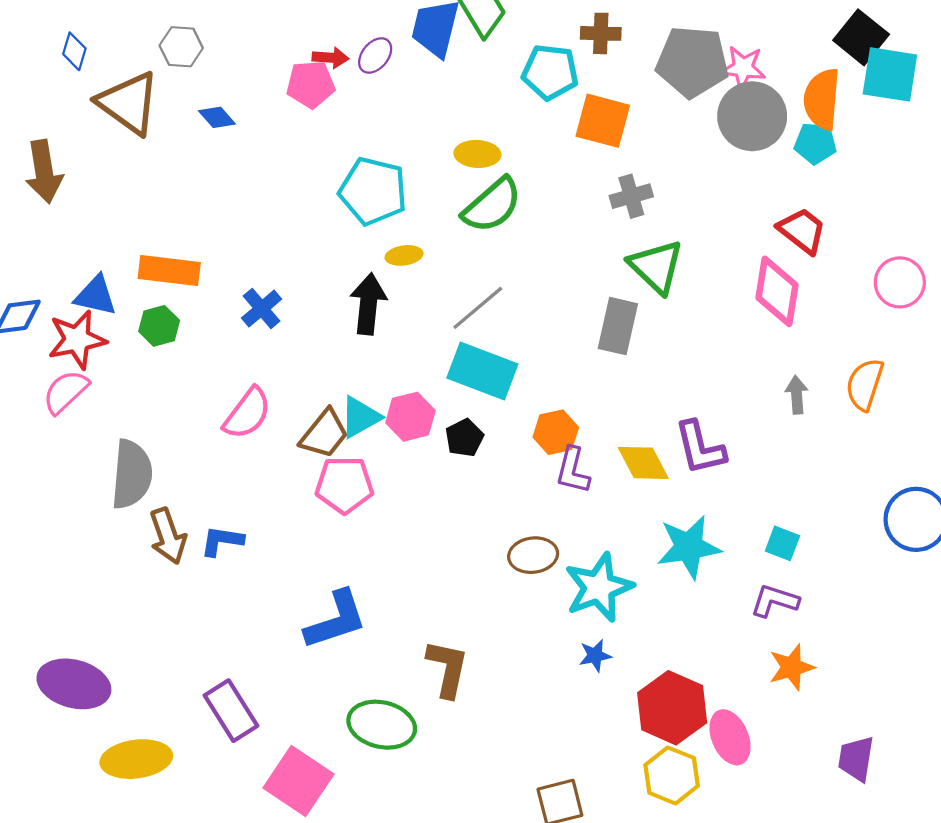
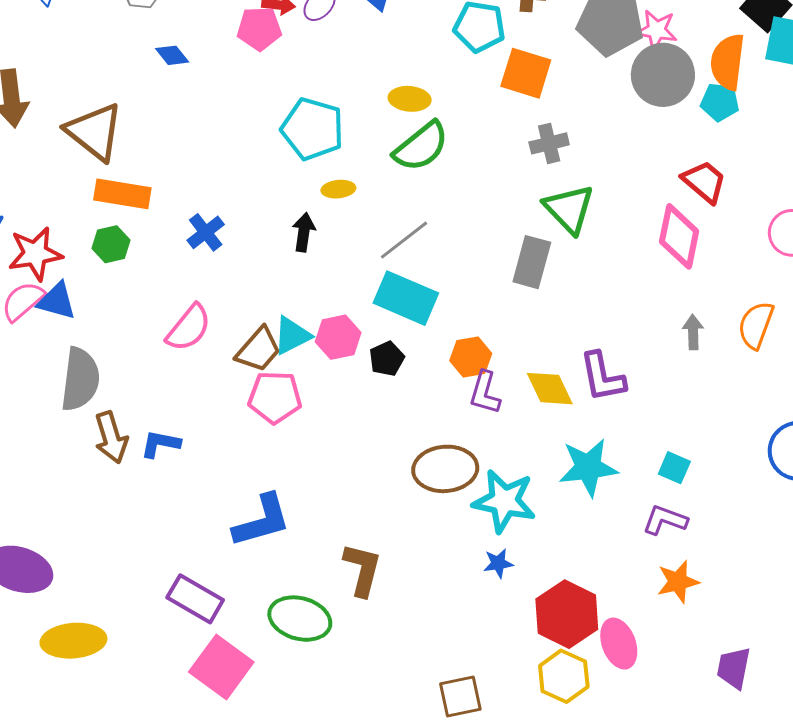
brown triangle: (128, 103) -> (94, 132), moved
blue triangle: (96, 296) -> (57, 301), moved
black arrow: (368, 304) -> (304, 232), size x0.7
brown ellipse: (533, 555) -> (445, 469), size x1.4
cyan star: (599, 587) -> (504, 501), turned 30
purple rectangle: (231, 711) -> (195, 599), moved, turned -30

